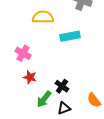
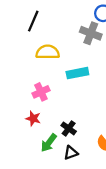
pink cross: (23, 53) -> (41, 92), moved, turned 35

